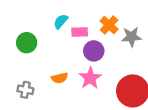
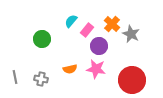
pink rectangle: (80, 32) -> (87, 30), turned -48
gray star: (131, 37) -> (131, 34), turned 30
pink star: (90, 78) -> (96, 69), turned -30

